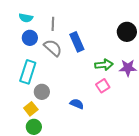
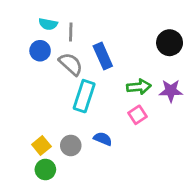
cyan semicircle: (26, 18) -> (48, 24), moved
cyan rectangle: (28, 72) -> (84, 96), moved
gray circle: (42, 92) -> (71, 145), moved

